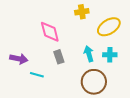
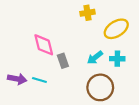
pink diamond: (50, 32) -> (44, 45), moved
cyan arrow: (89, 54) -> (95, 58), turned -112
purple arrow: (19, 59) -> (17, 79), moved

